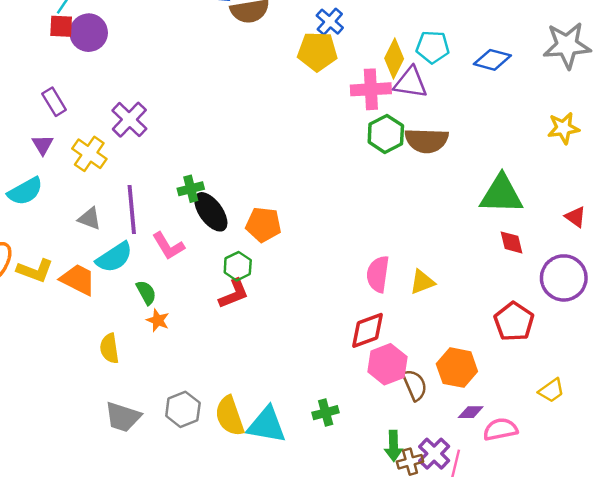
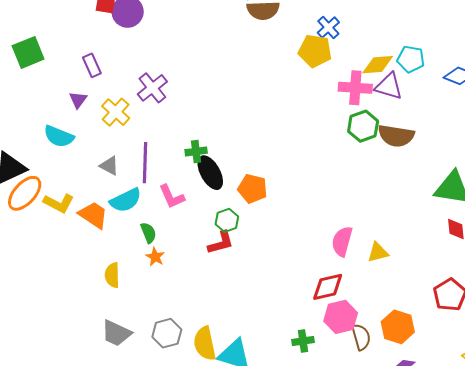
yellow diamond: (394, 58) -> (378, 65), turned 52
cyan semicircle: (25, 191) -> (59, 136), turned 44
green cross: (326, 413) -> (303, 341), moved

